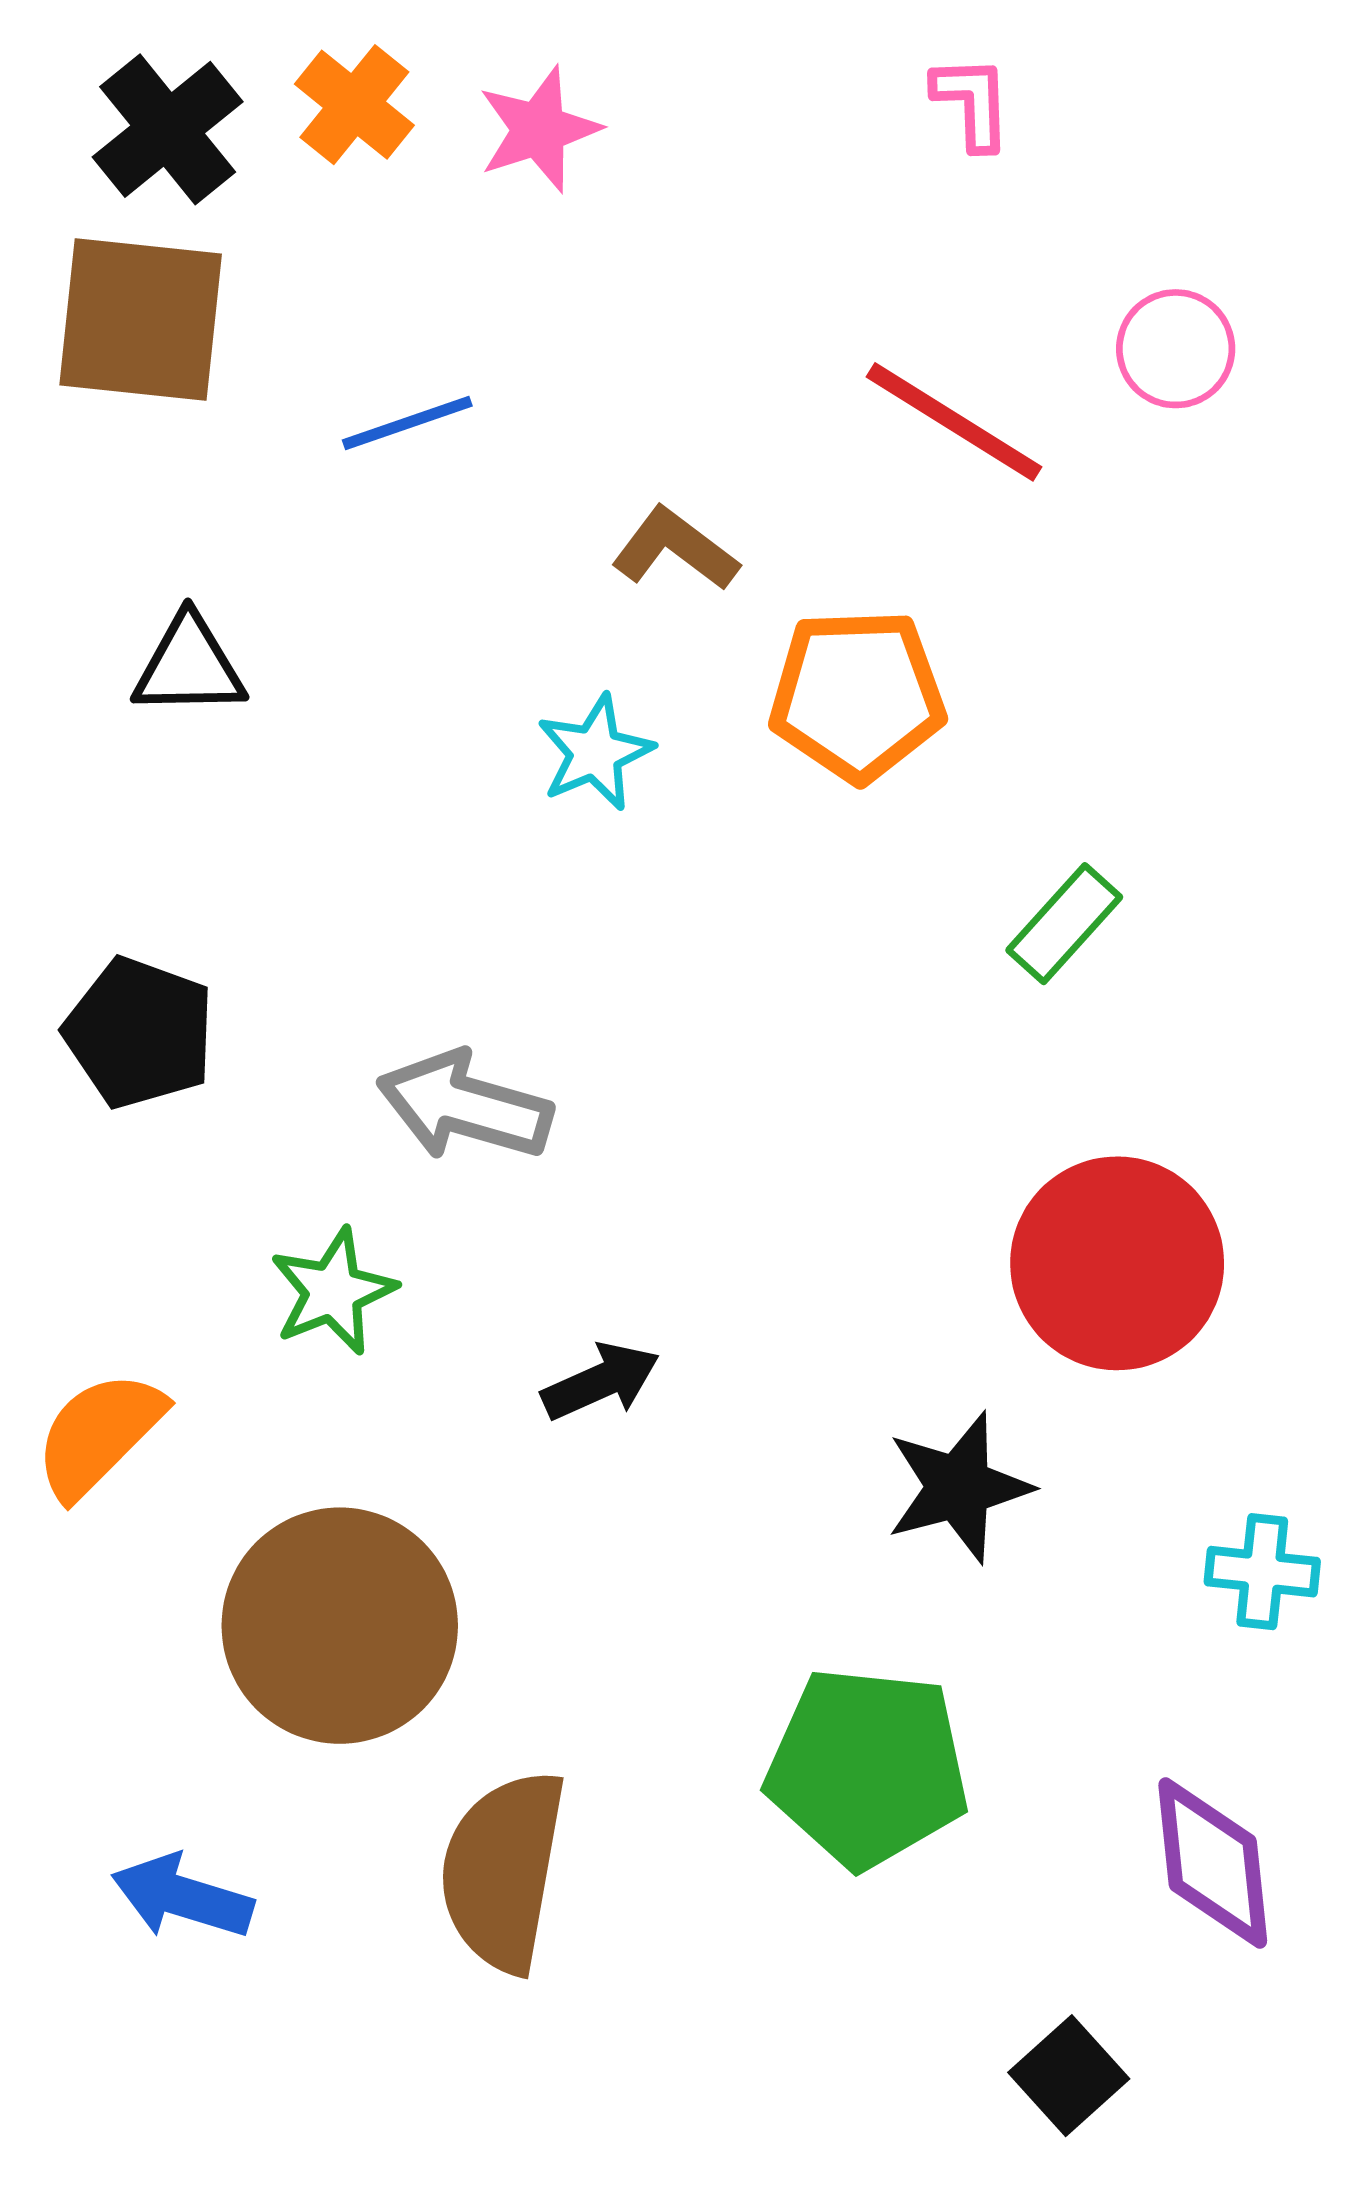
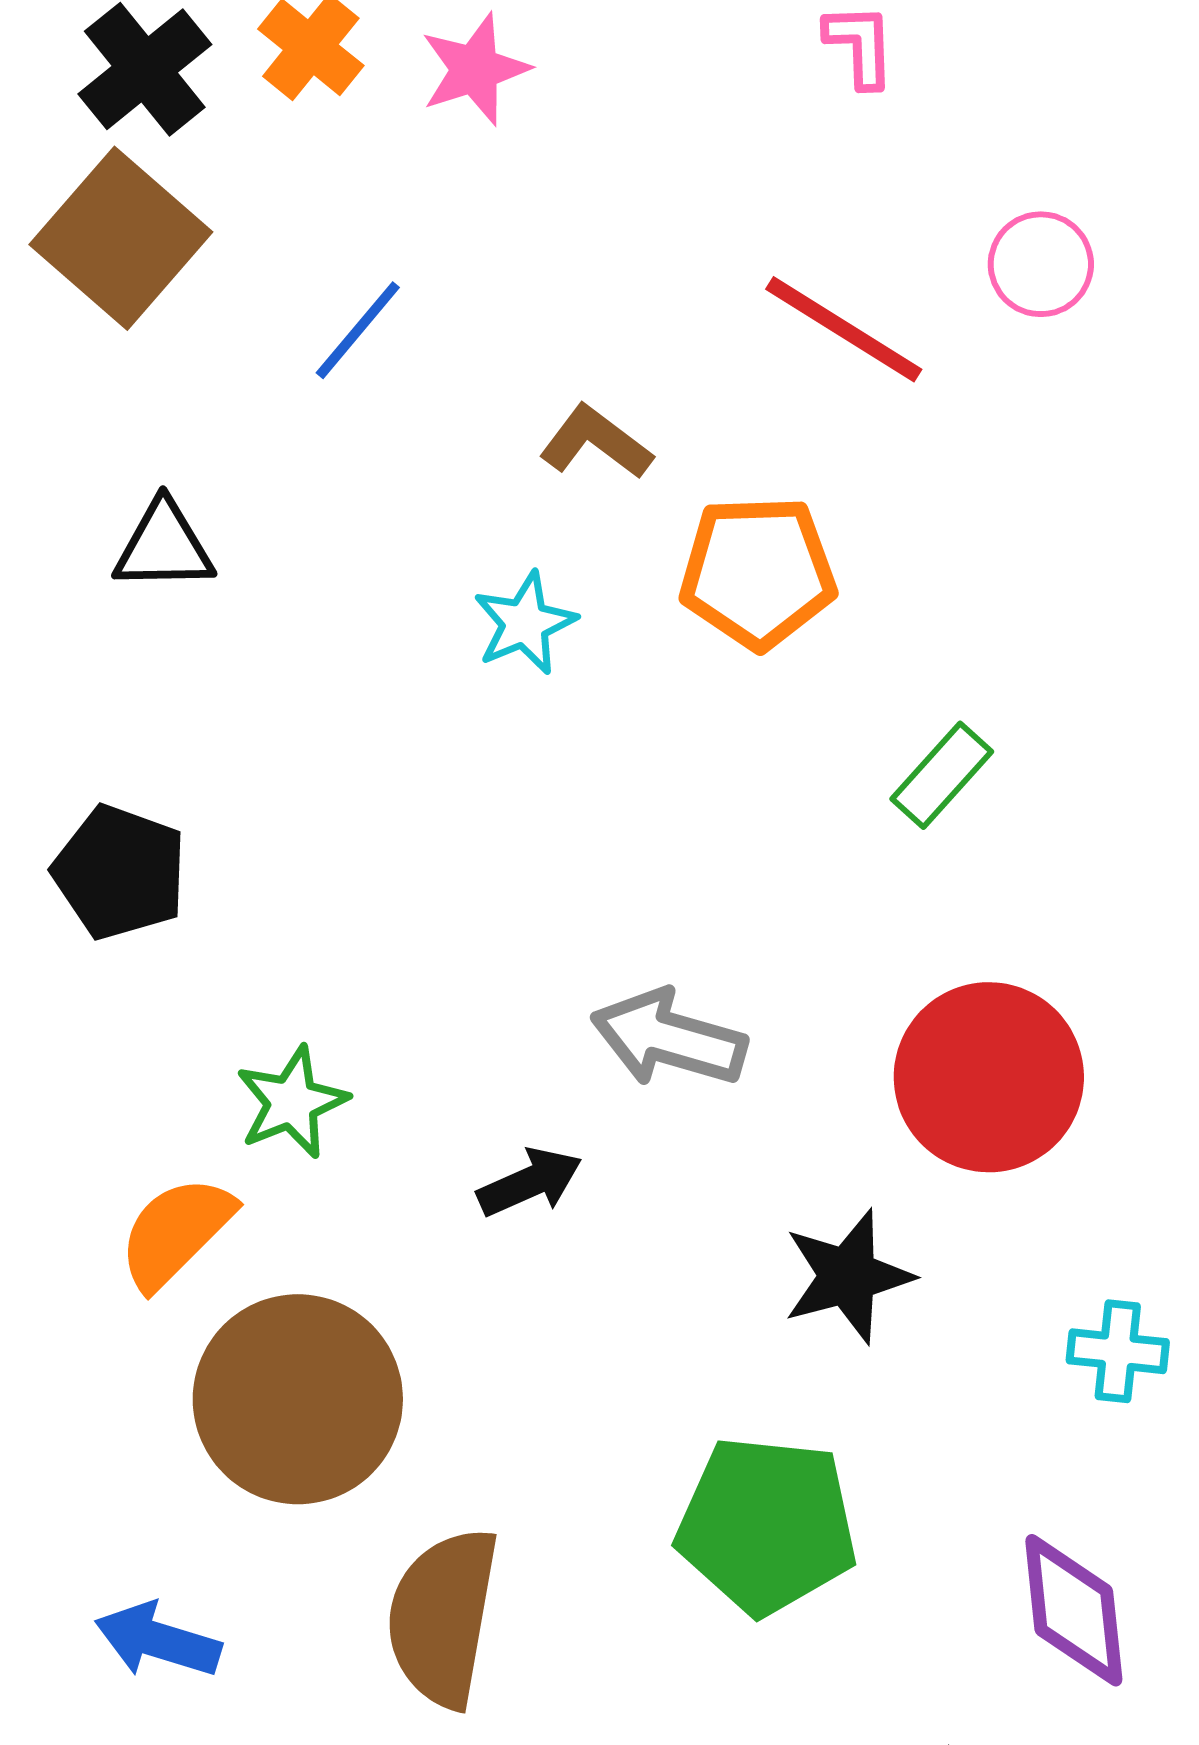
brown square: (141, 319) -> (121, 238), turned 35
blue line: (407, 423) -> (358, 330), turned -31
gray arrow: (465, 1106) -> (669, 1038), moved
orange semicircle: (99, 1434) -> (176, 1232), moved

